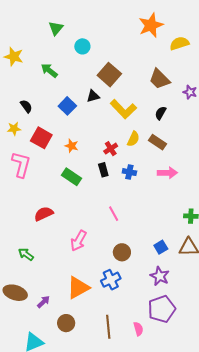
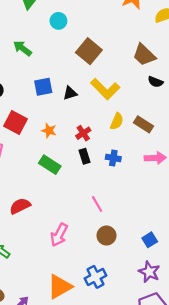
black triangle: (93, 96) -> (70, 93), moved
blue square: (67, 106) -> (43, 87), turned 36
black semicircle: (161, 113) -> (155, 82), moved, turned -96
red cross: (111, 149) -> (83, 133), moved
brown circle: (122, 252) -> (106, 236), moved

